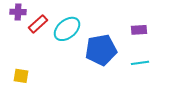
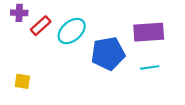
purple rectangle: (139, 30) -> (149, 32), size x1.8

